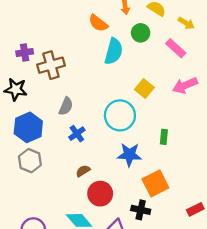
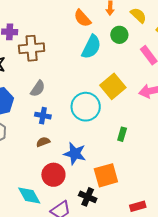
yellow square: (144, 88) -> (113, 86), size x1.4
blue cross: (77, 134) -> (43, 116), turned 35
blue star: (129, 155) -> (75, 154), moved
brown semicircle: (83, 171) -> (43, 142), moved

